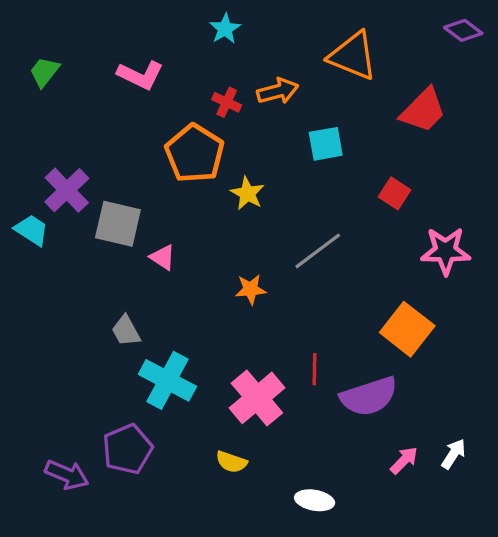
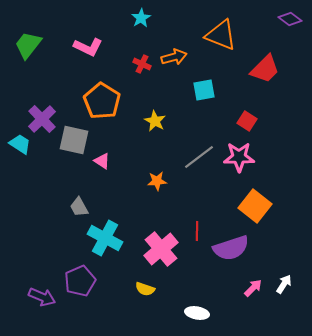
green trapezoid: (44, 72) -> (28, 45), size x1.4
orange pentagon: (195, 153) -> (102, 101), moved
pink star: (446, 251) -> (239, 157), moved

